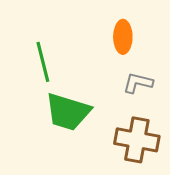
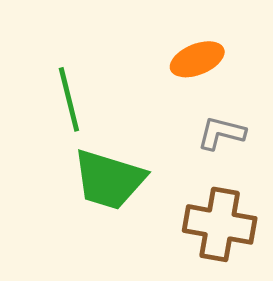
orange ellipse: (123, 37) -> (197, 59), turned 68

